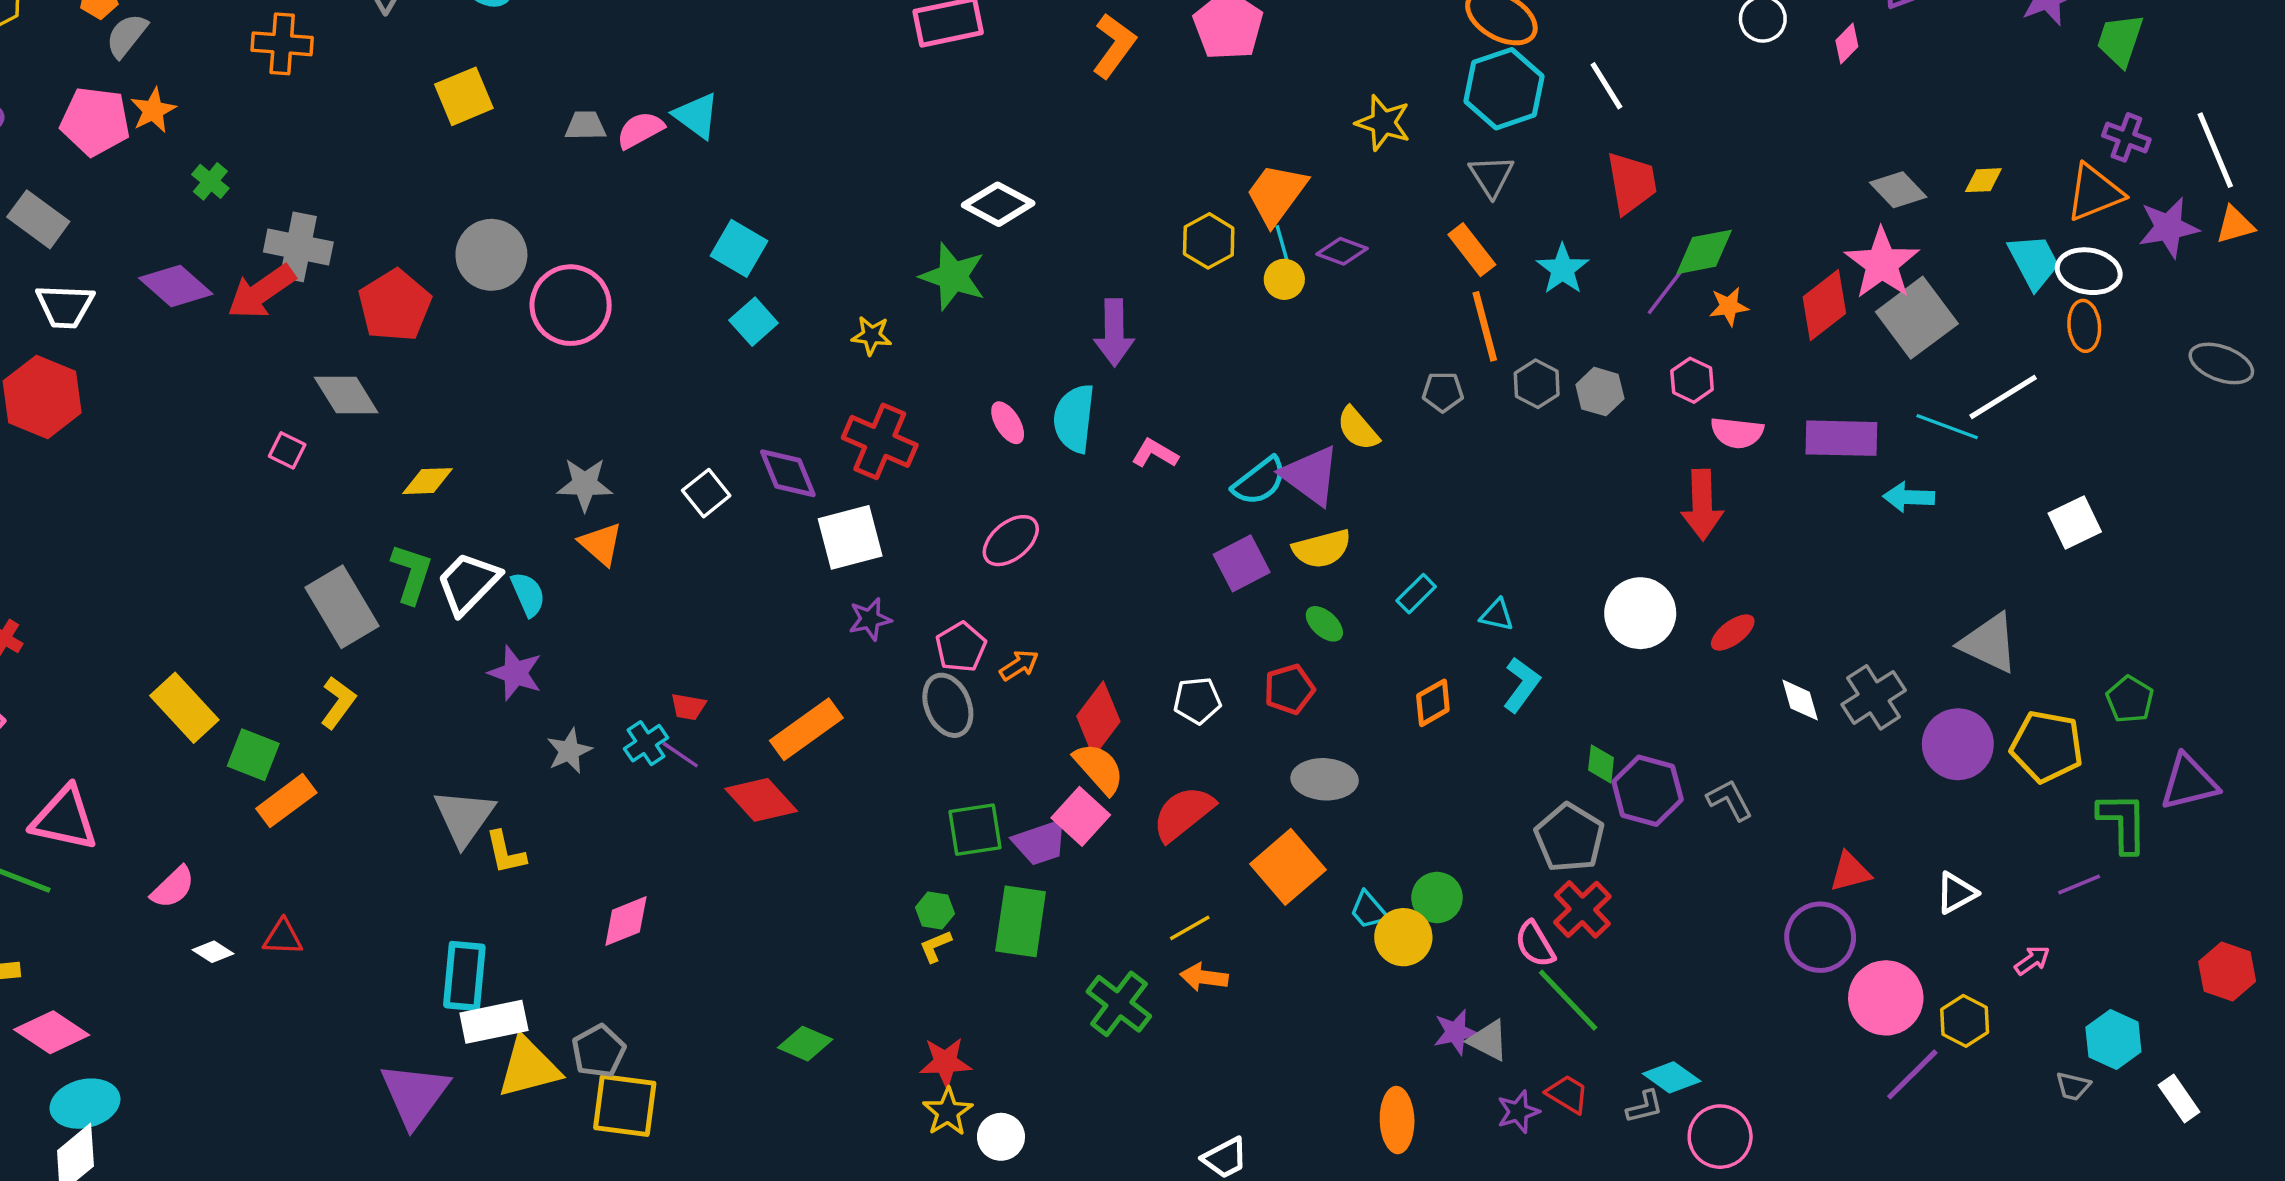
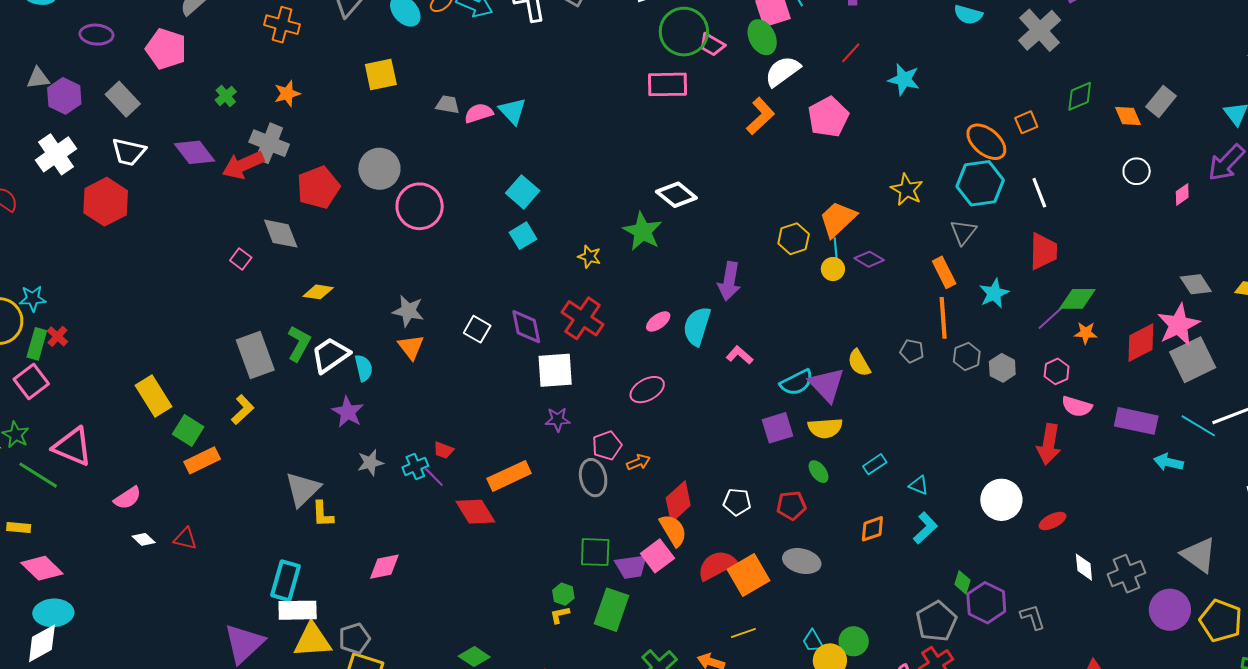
orange star: (153, 110) -> (287, 94), moved
pink ellipse: (1008, 423) -> (658, 321), turned 75
white square: (706, 493) -> (477, 329), turned -32
orange square: (1288, 867) -> (749, 575), moved
yellow line: (1190, 928) -> (743, 633), moved

